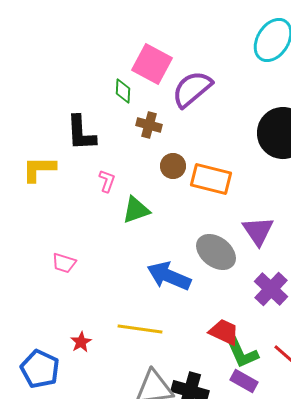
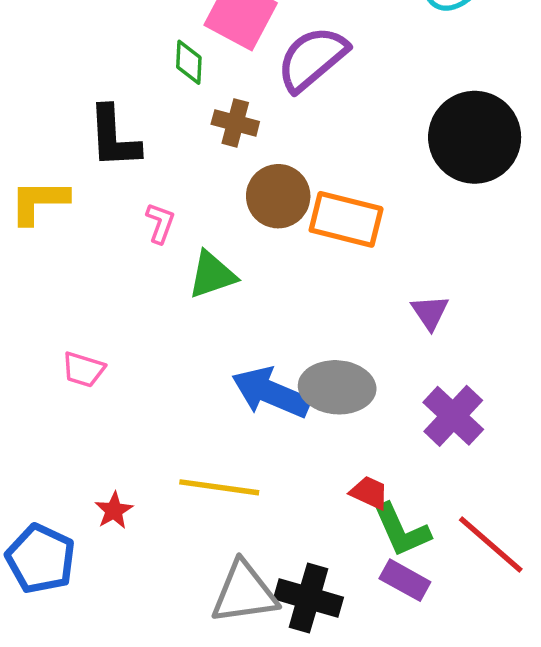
brown circle: (173, 166) -> (278, 196), size x1.4
purple triangle: (258, 231) -> (430, 312), size x0.7
gray ellipse: (216, 252) -> (337, 387), moved, turned -33
red trapezoid: (224, 332) -> (369, 493), size x0.7

